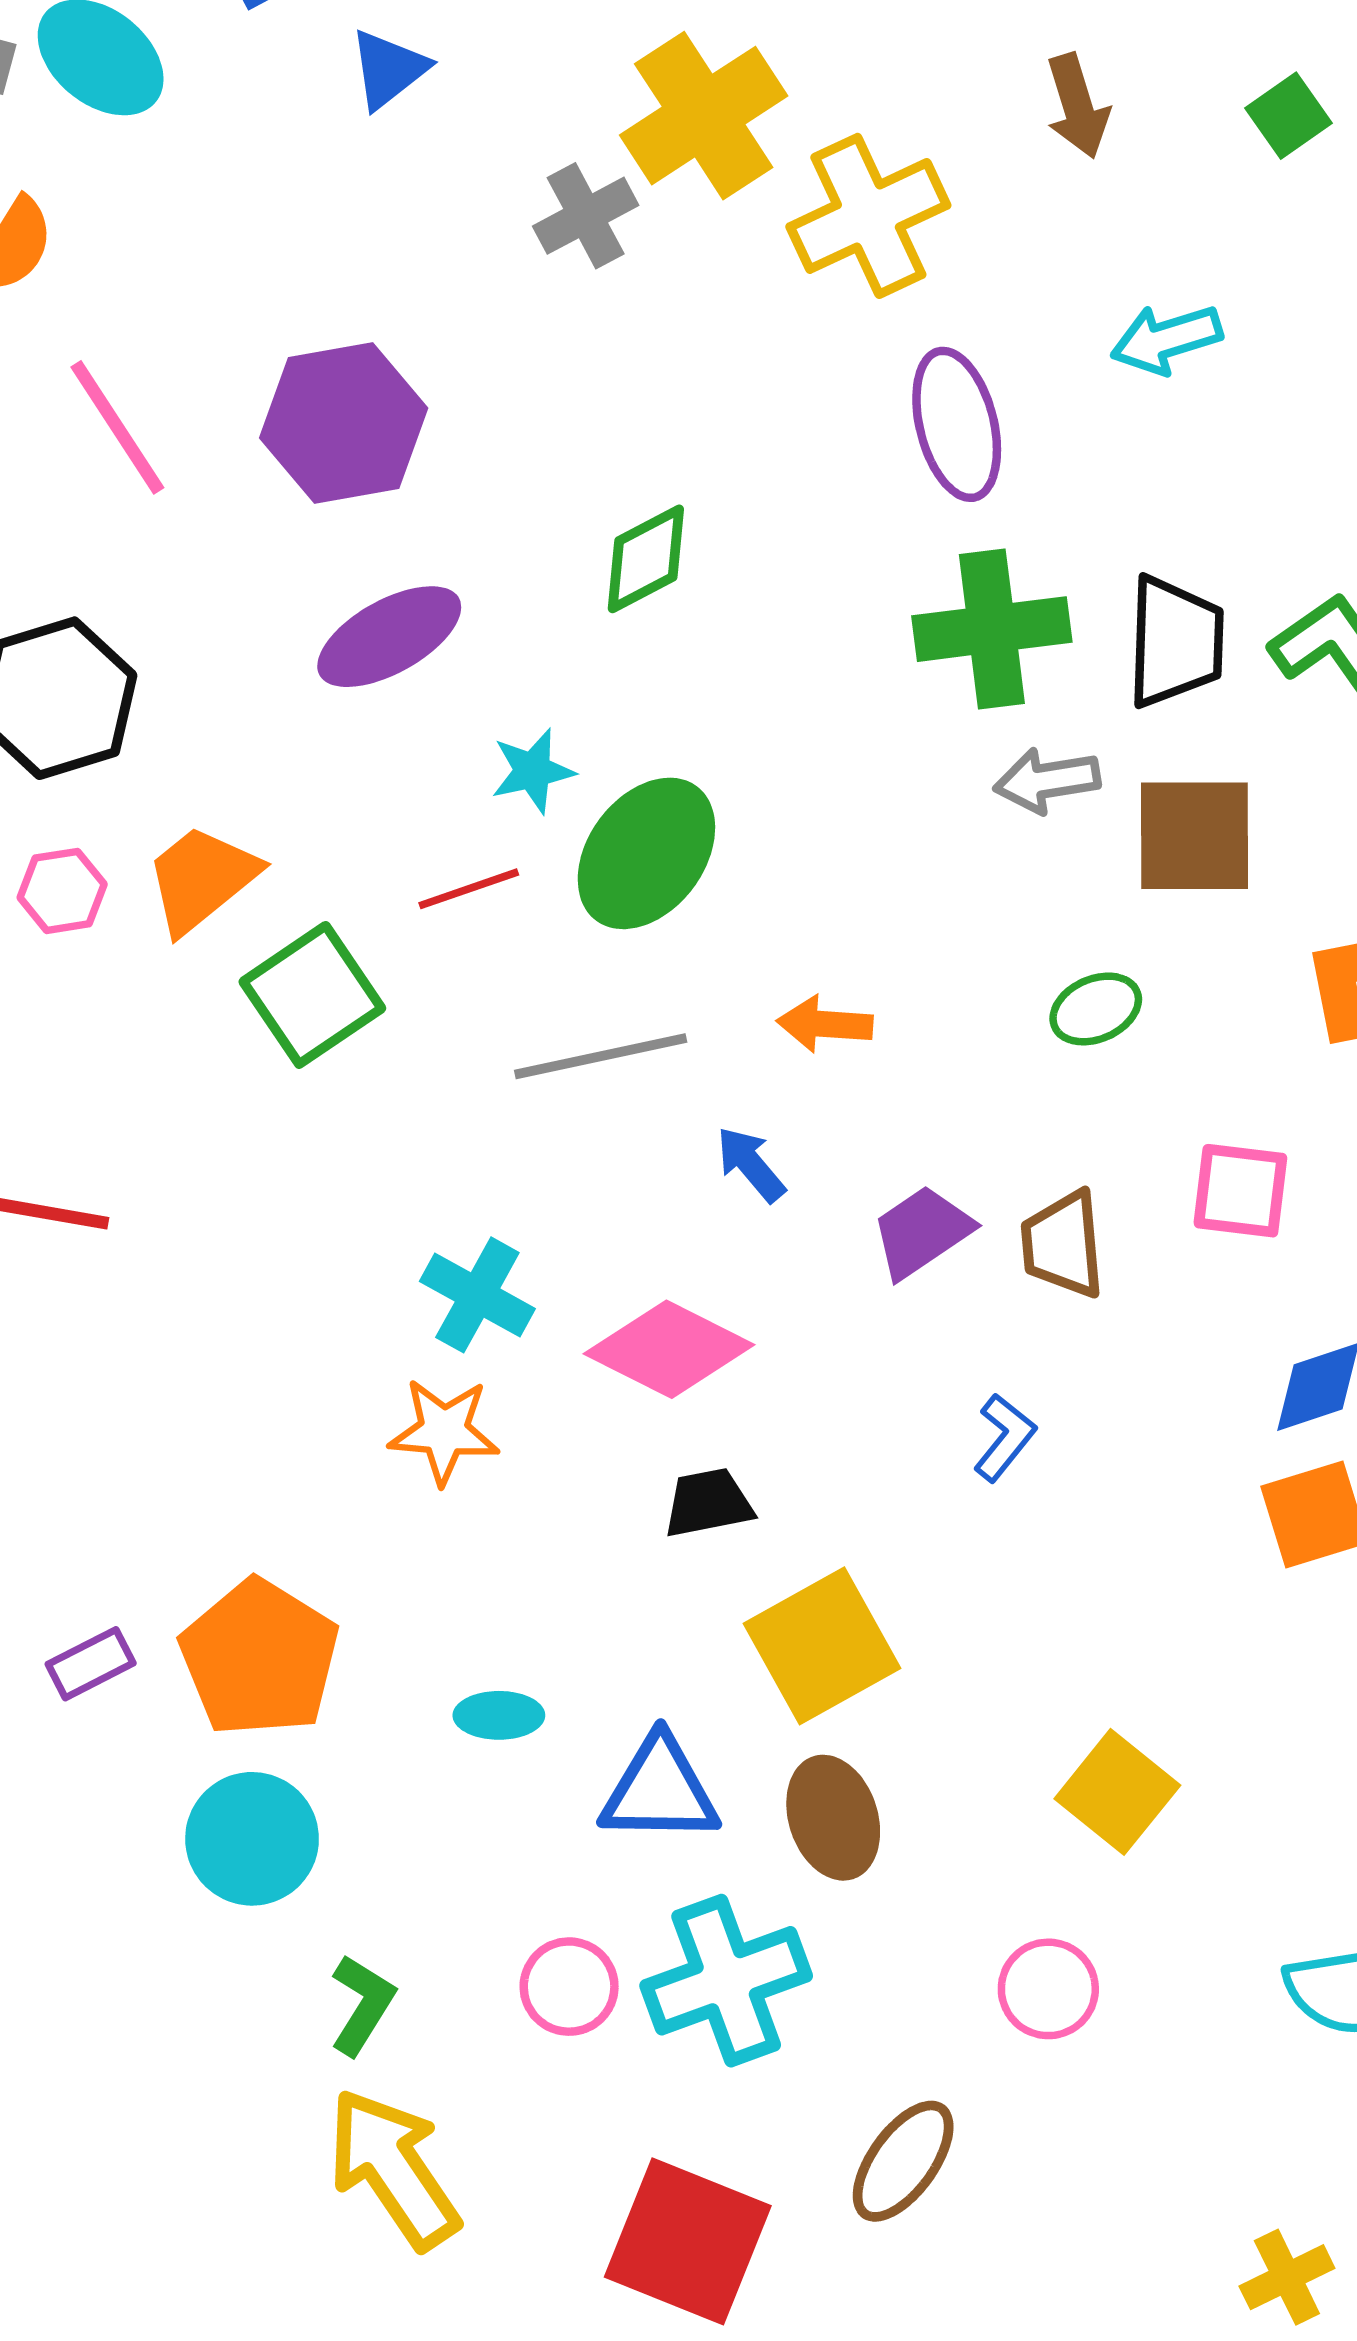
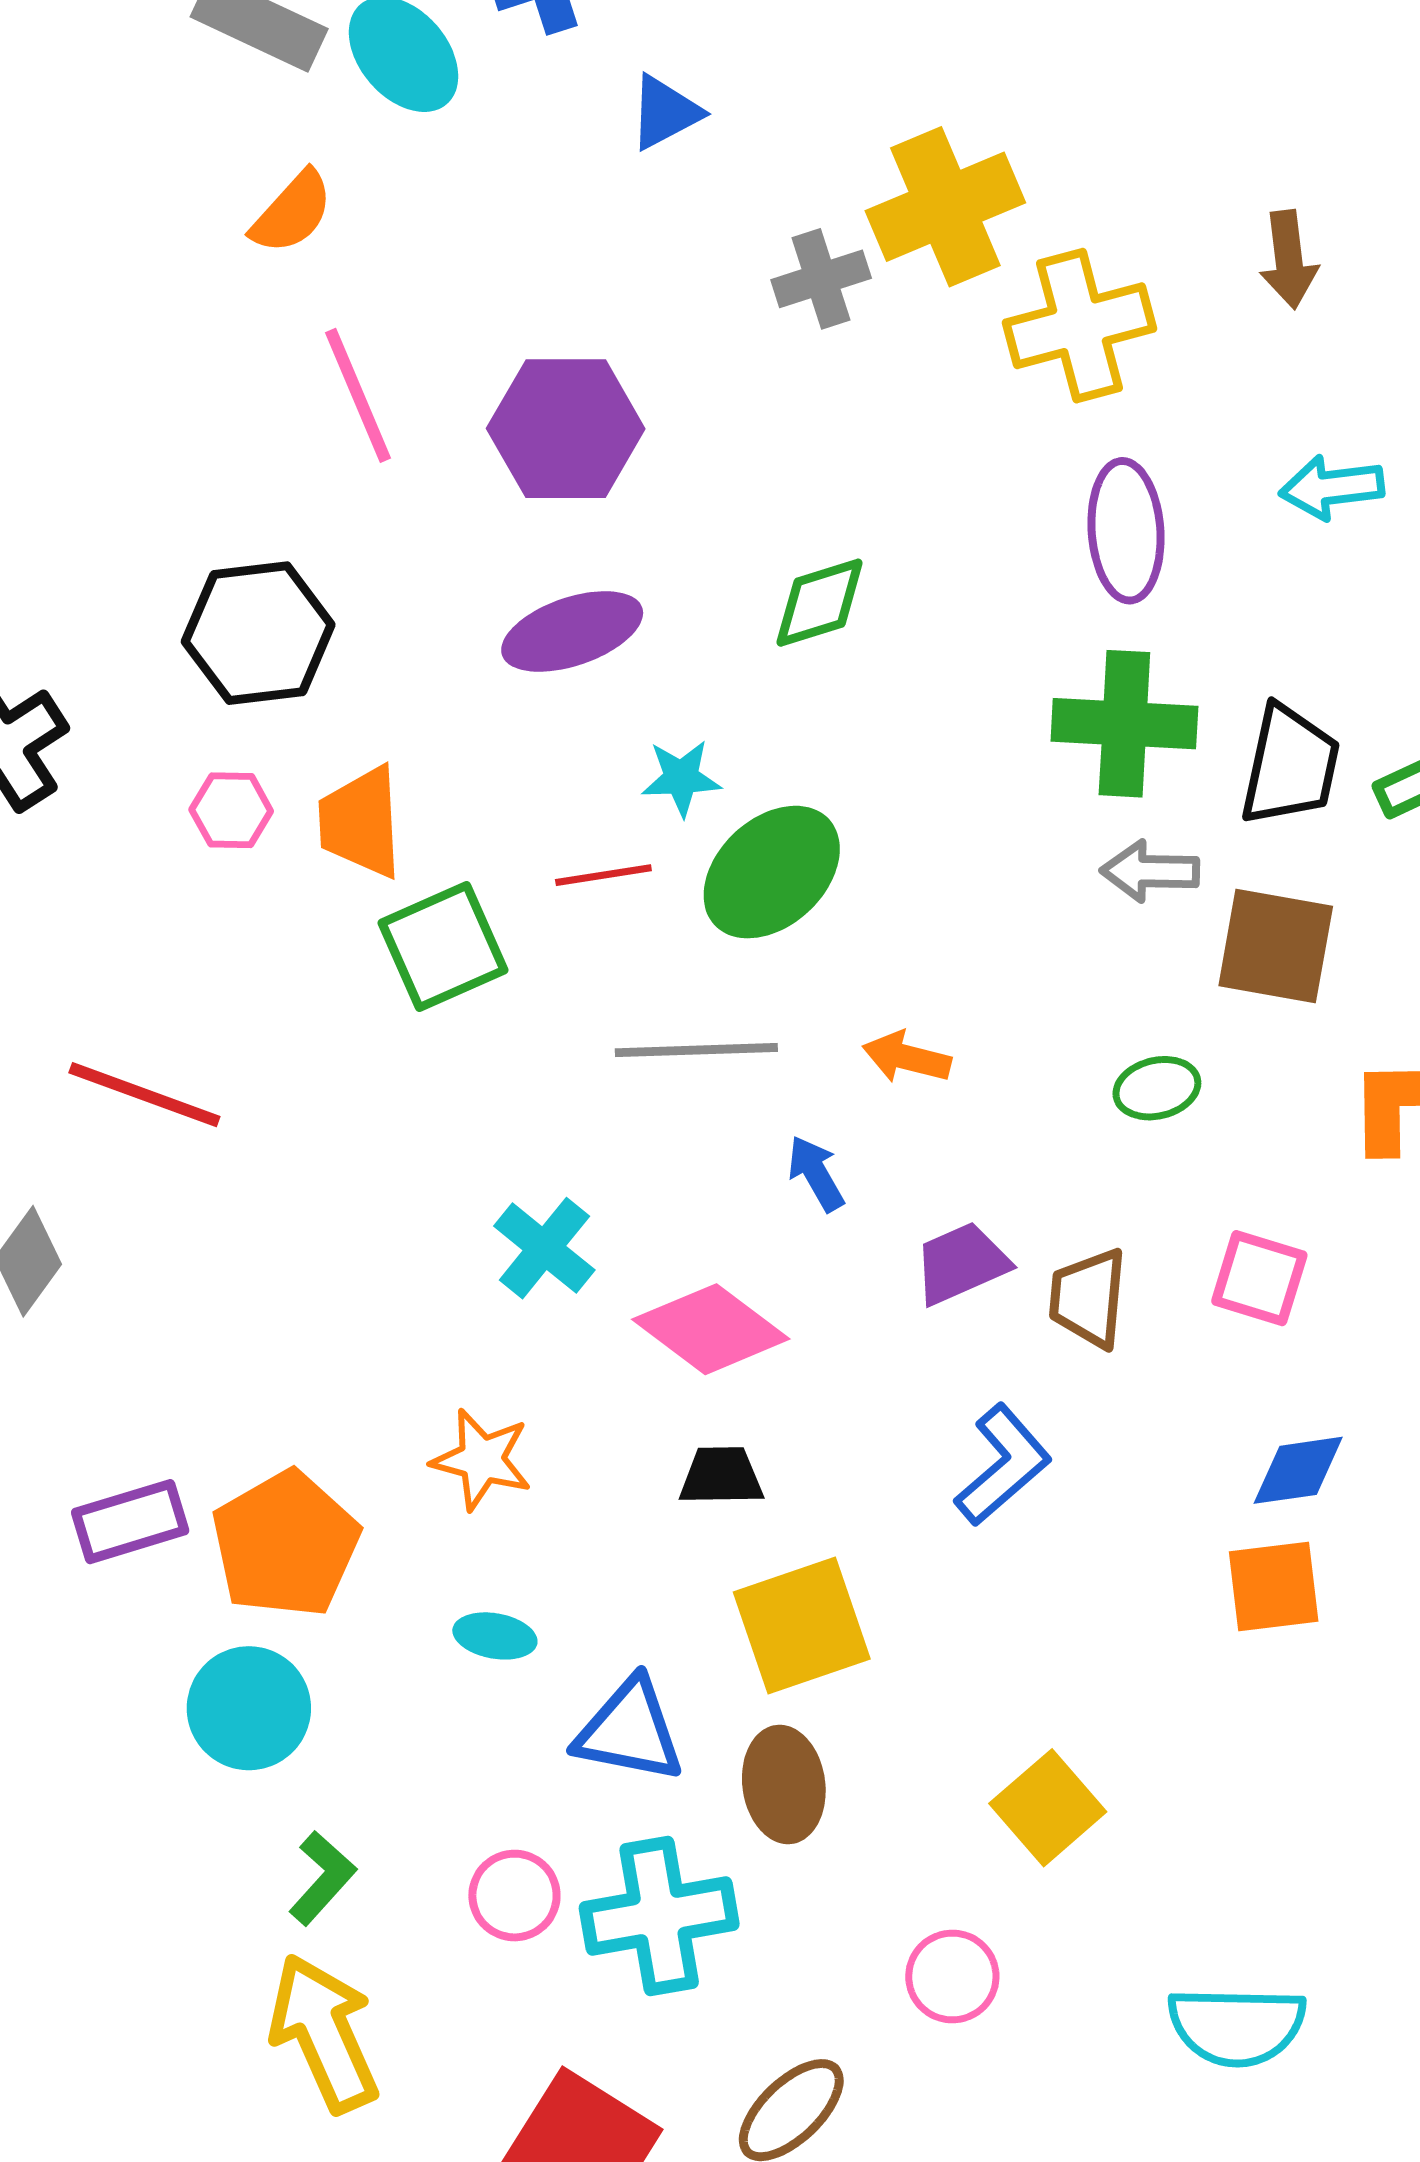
orange trapezoid: (202, 879) -> (361, 822), turned -64
orange star: (444, 1431) -> (482, 1460), moved
blue L-shape: (1004, 1437) -> (1003, 1465), size x1.5
purple rectangle: (91, 1664) -> (130, 1522), size x1.4

